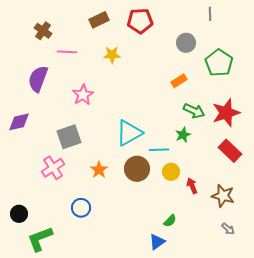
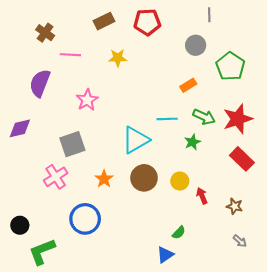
gray line: (210, 14) -> (209, 15), moved
cyan line: (159, 150) -> (167, 119), moved
brown star: (223, 196) -> (235, 206), size x0.7
blue circle: (81, 208) -> (85, 219), size x1.5

